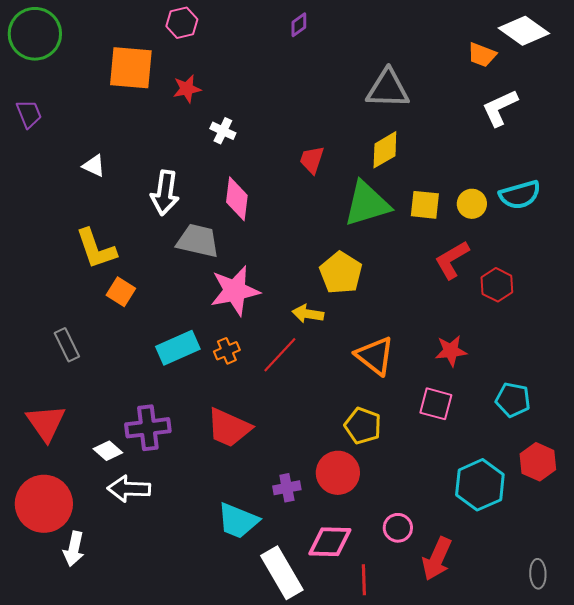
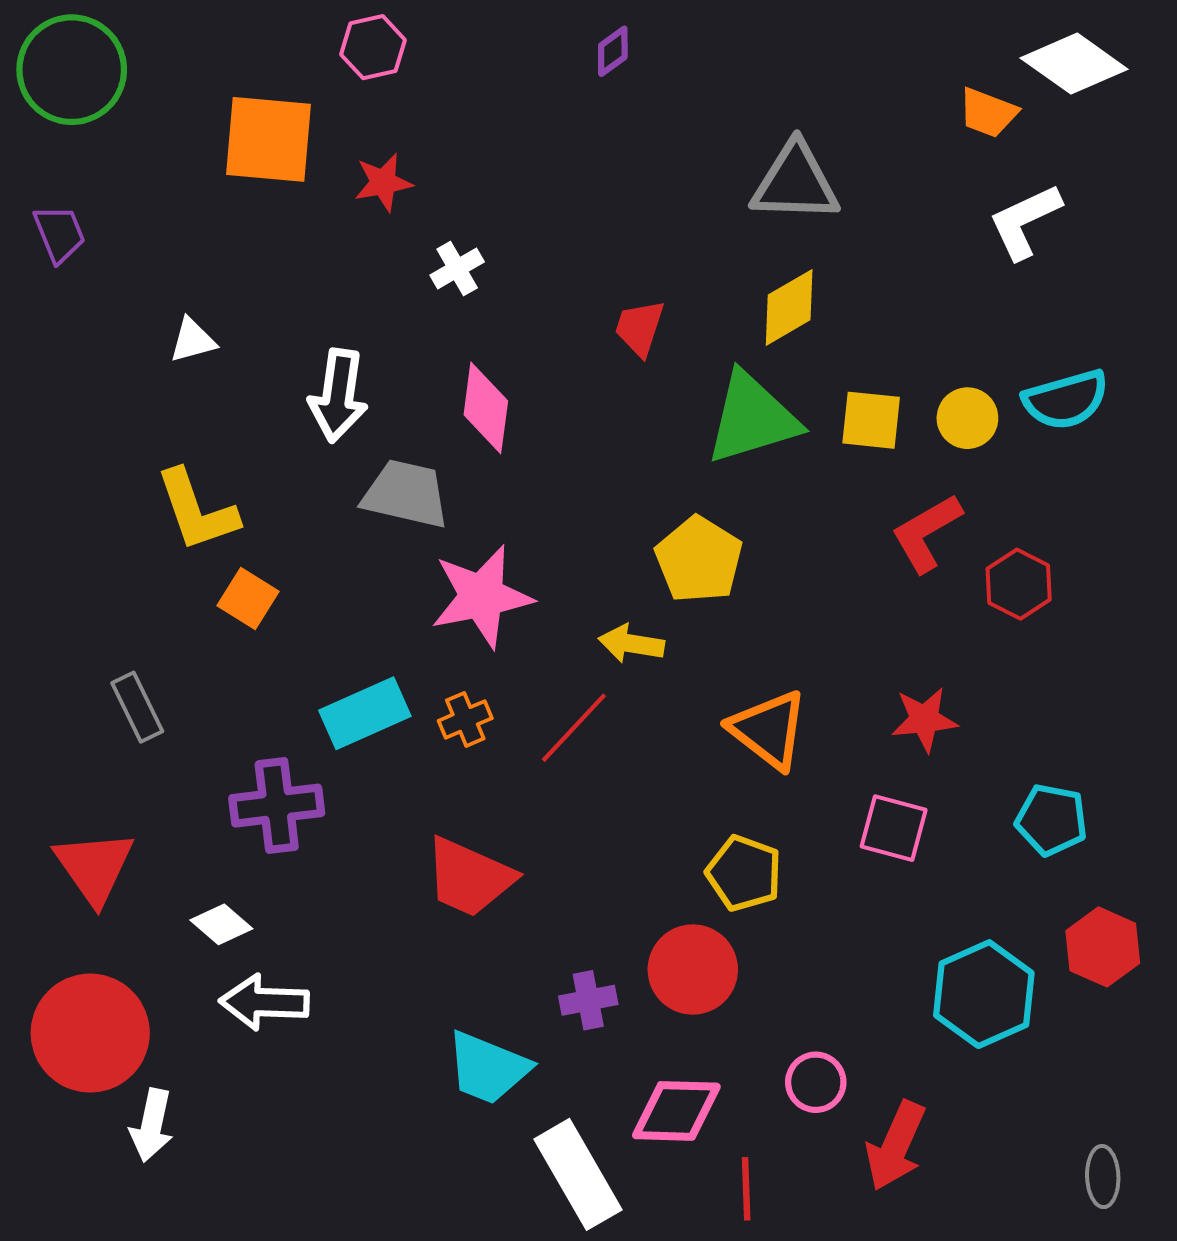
white cross: (223, 131) -> (457, 269), turned 35
white triangle: (94, 166) -> (193, 340), turned -40
purple cross: (148, 428) -> (277, 806), moved

